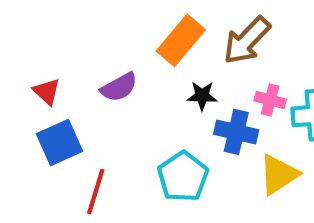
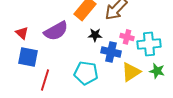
purple semicircle: (119, 87) -> (56, 31), size x1.4
blue square: (60, 143) -> (28, 57), turned 35
cyan pentagon: (183, 177) -> (86, 73), turned -30

